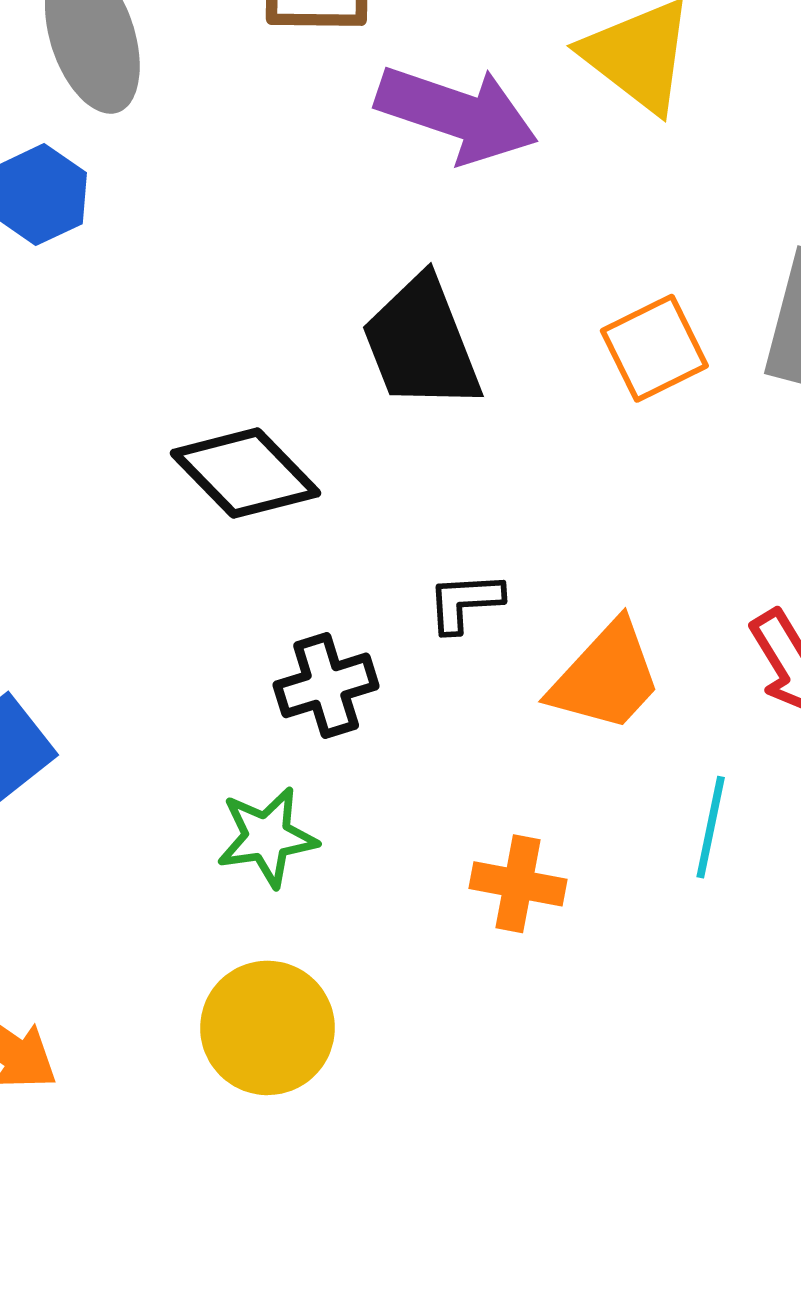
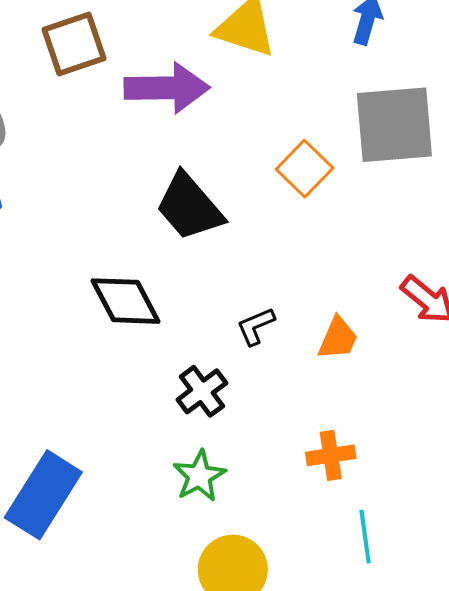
black diamond: (245, 473) -> (125, 301), turned 36
orange trapezoid: (606, 677) -> (338, 338), size x0.7
cyan line: (711, 827) -> (365, 537), moved

